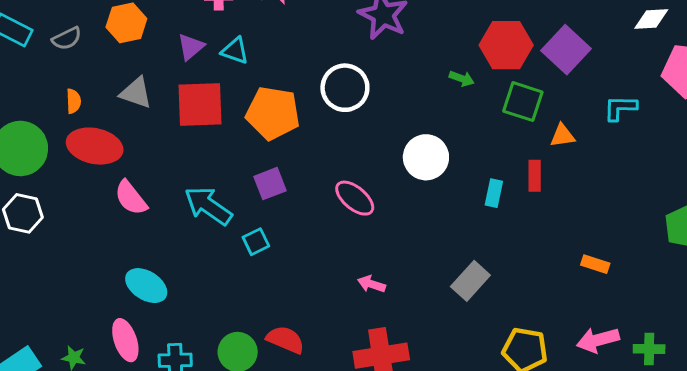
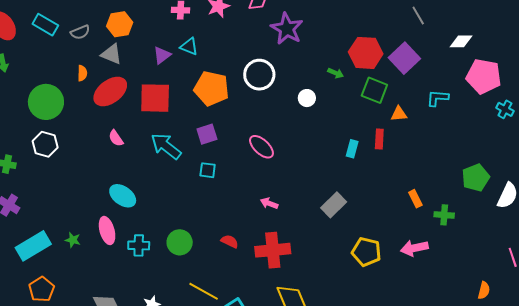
purple triangle: (191, 47) -> (162, 55), moved
gray triangle: (136, 93) -> (112, 54), moved
red square: (200, 104) -> (155, 98), moved
red ellipse: (95, 146) -> (110, 92), moved, turned -52
white circle: (426, 157) -> (307, 98), moved, size x0.6
pink semicircle: (131, 198) -> (116, 138), size x0.7
cyan square: (256, 242) -> (208, 170), moved, turned 30
orange rectangle: (595, 264) -> (415, 199), turned 42
red semicircle: (285, 340) -> (230, 241), moved, size x0.7
green cross: (649, 349) -> (444, 215), moved

